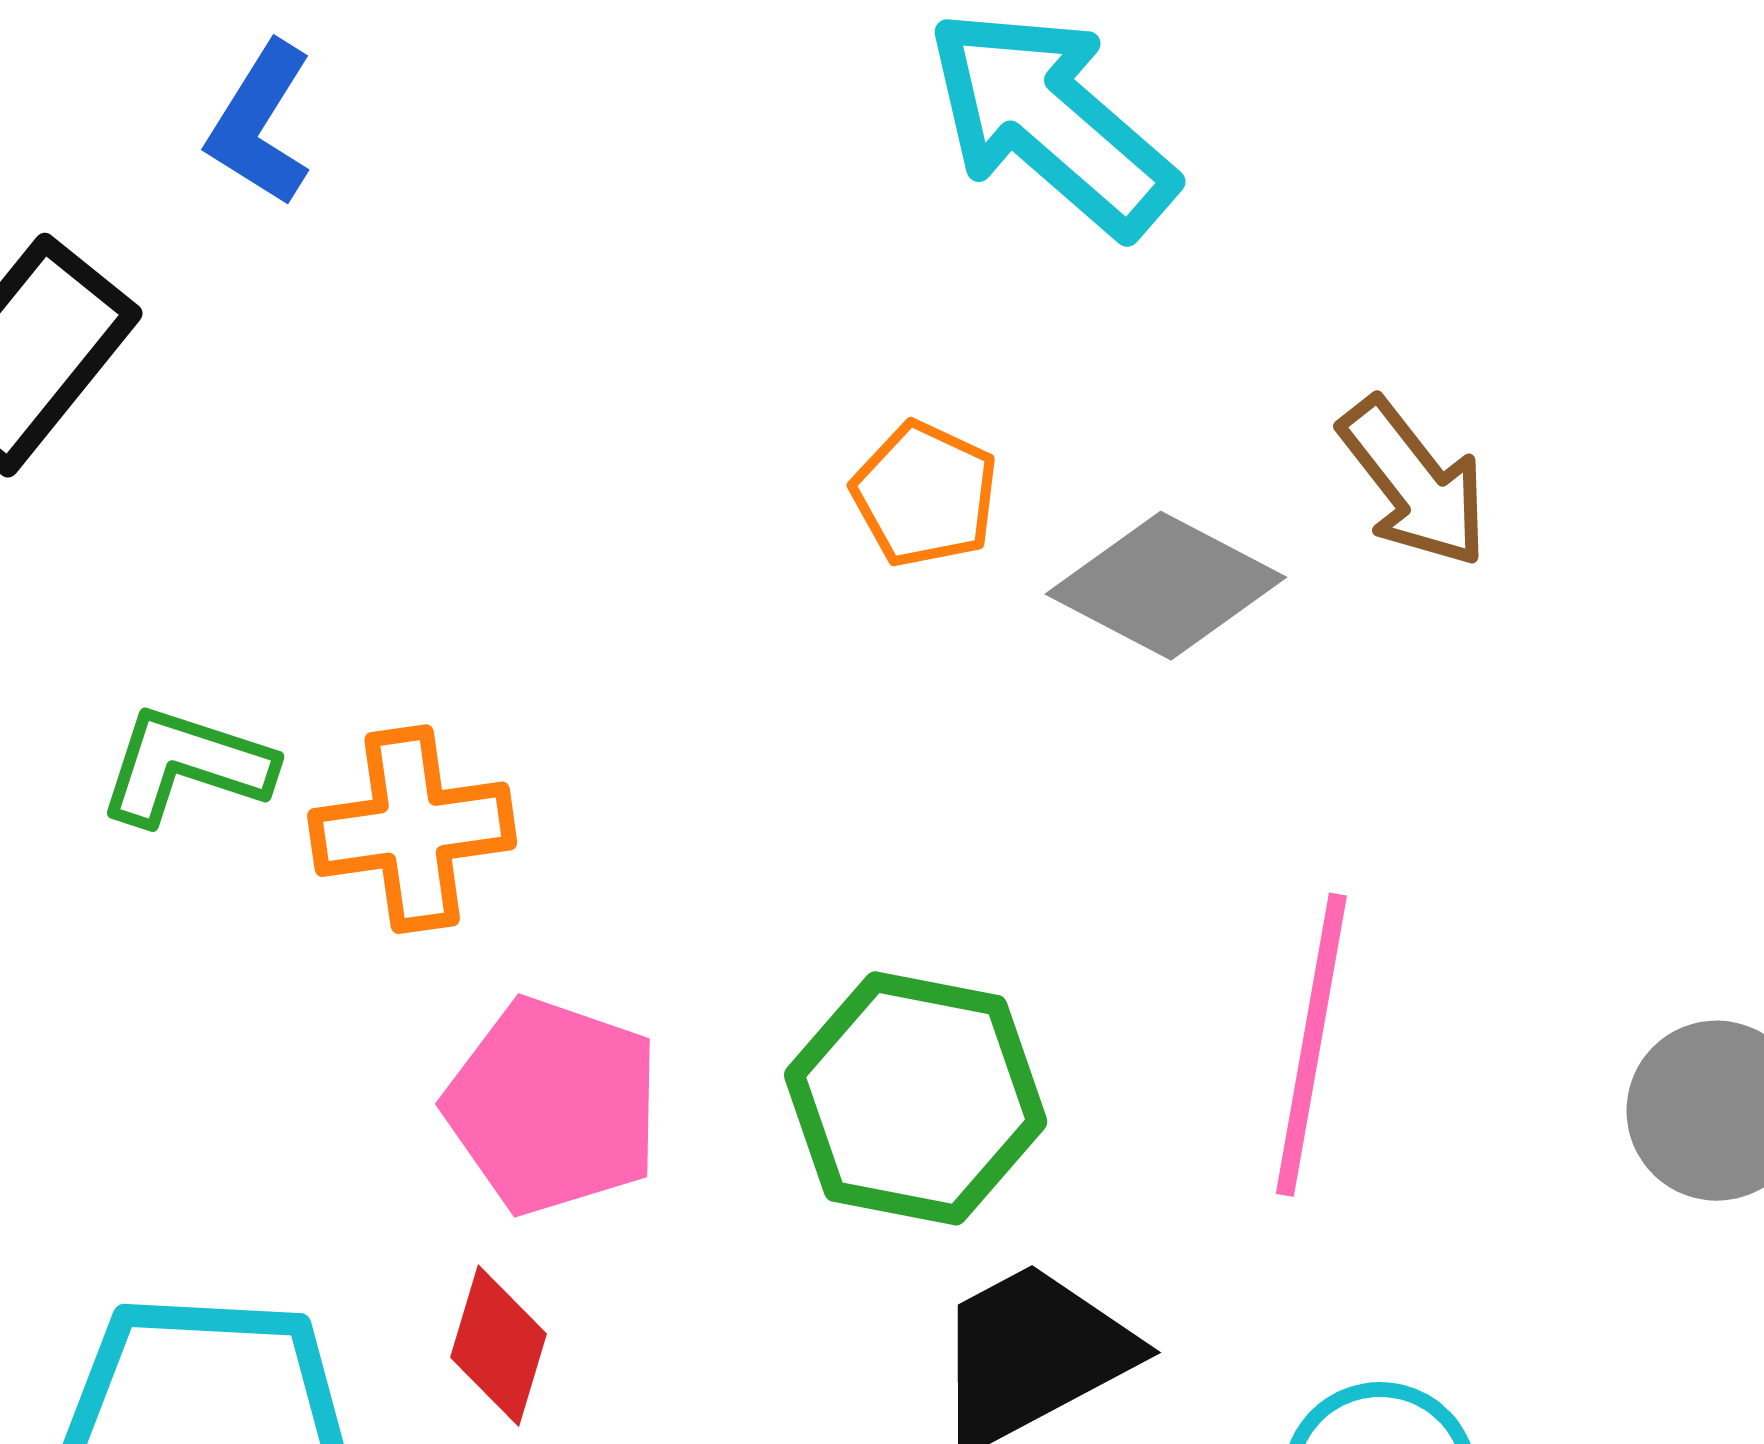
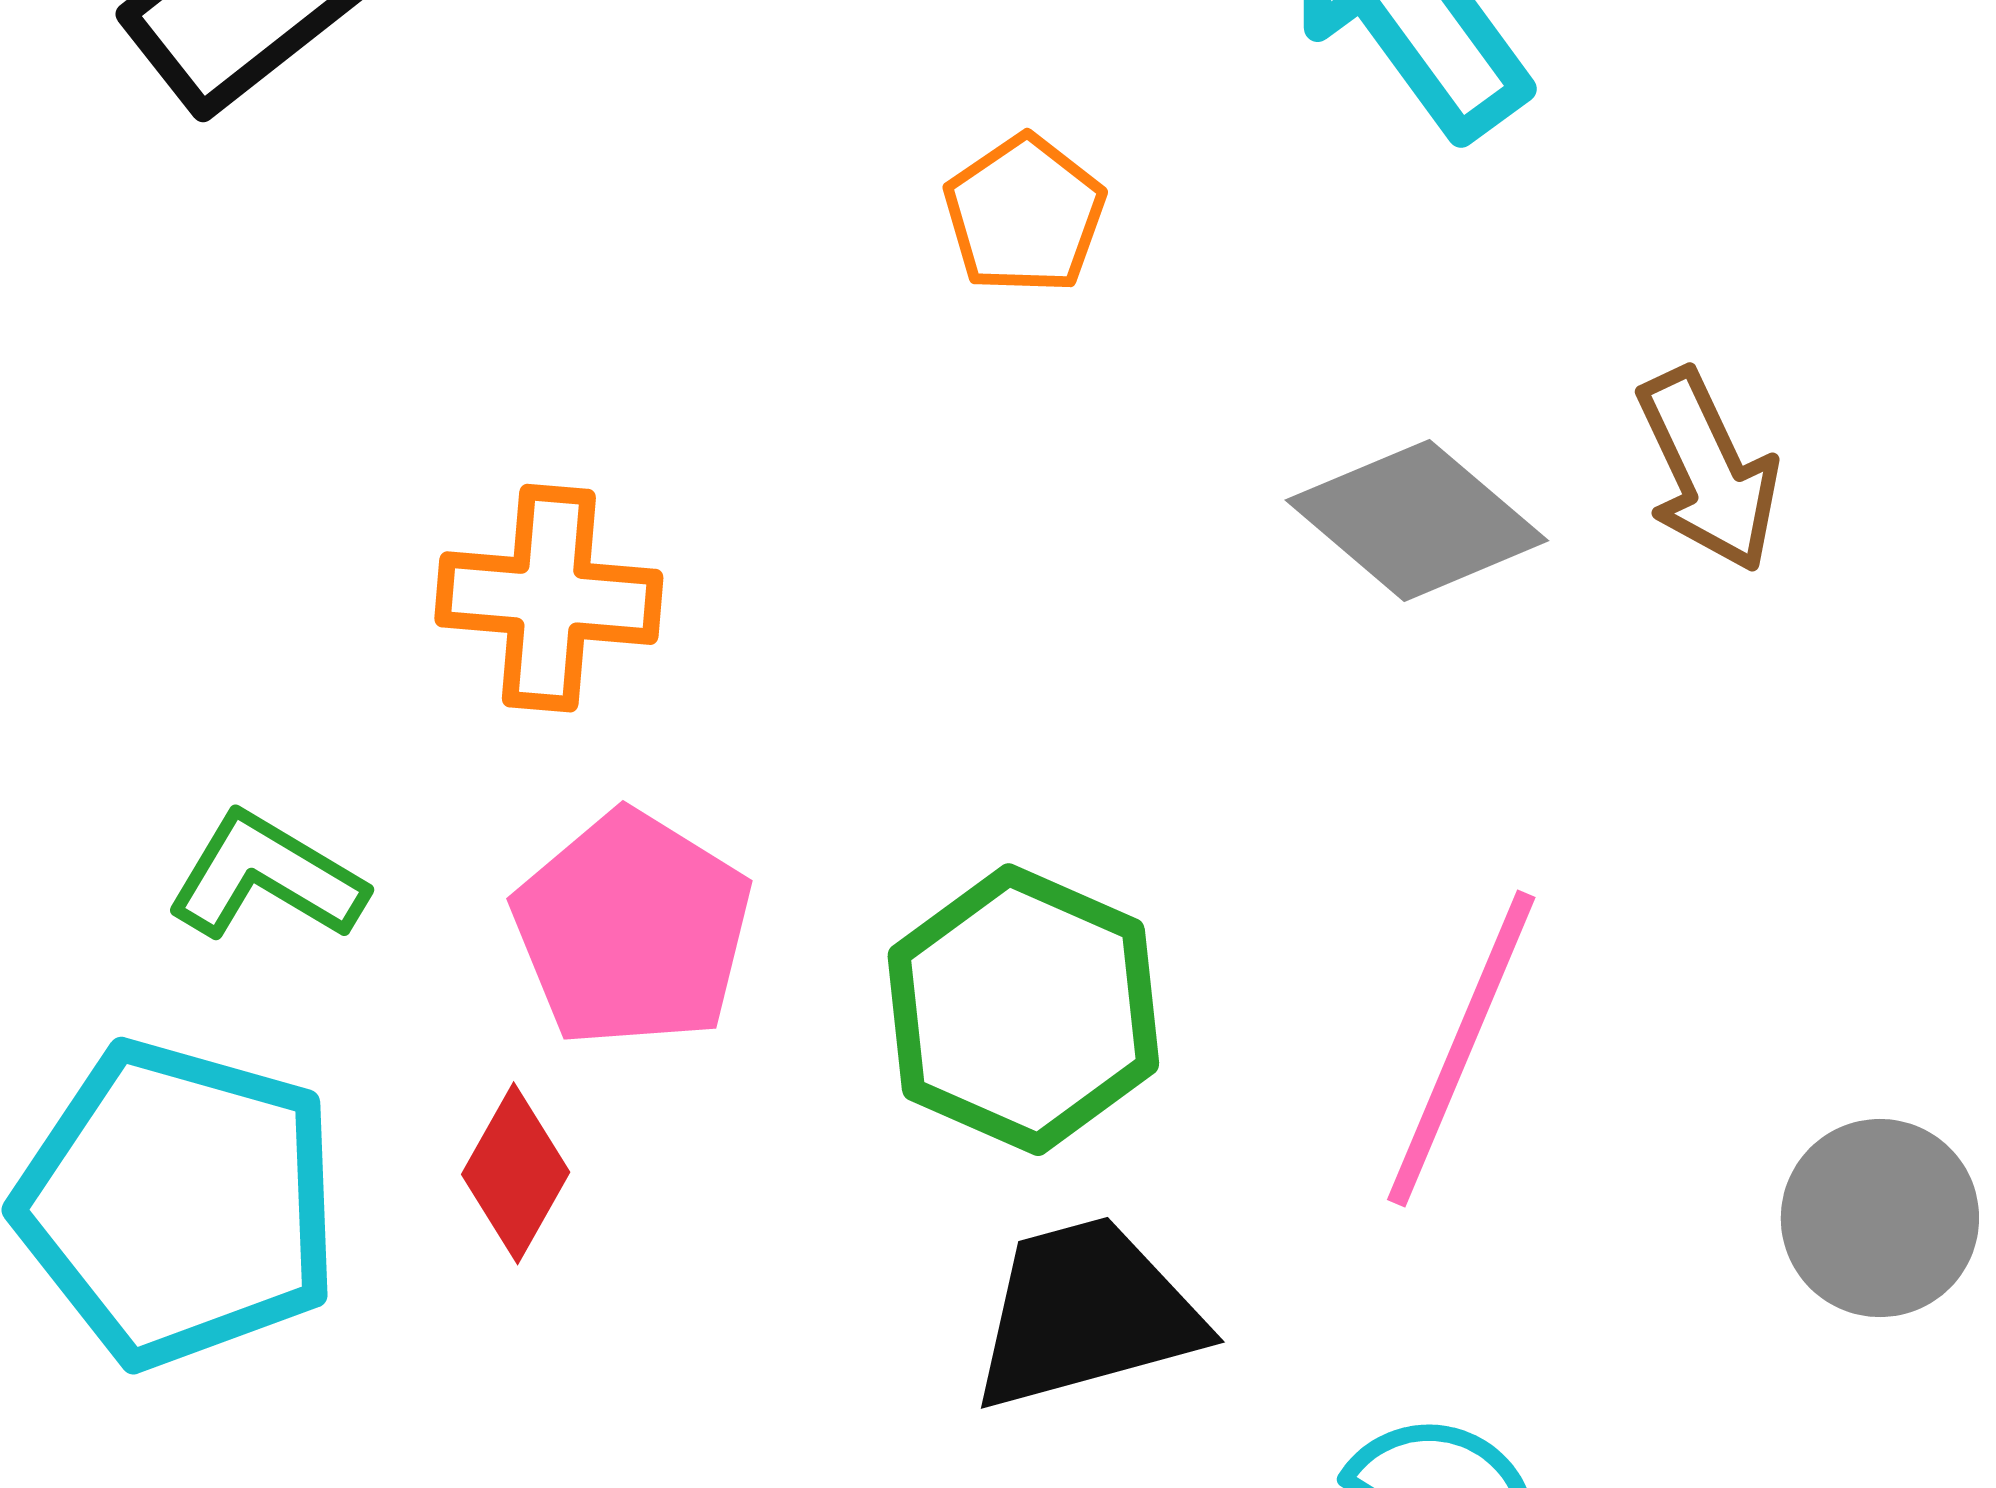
orange pentagon: (925, 494) -> (1025, 215), moved
green L-shape: (186, 766) -> (266, 877), moved

